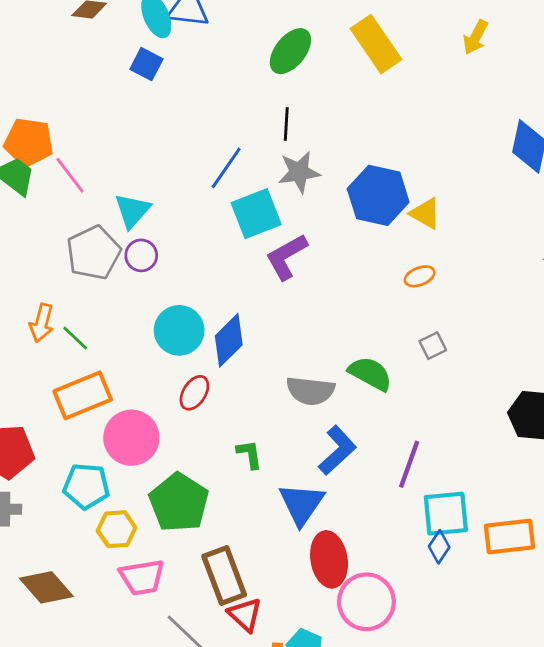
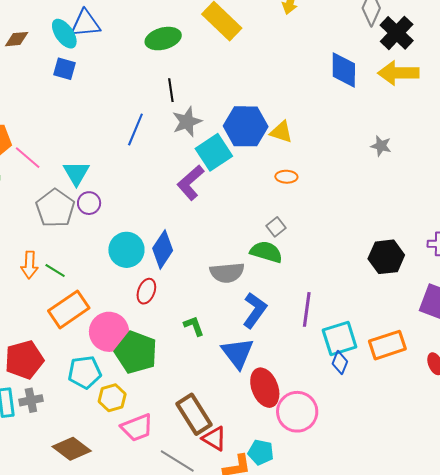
green ellipse: (290, 51) -> (163, 39), turned 48
cyan square: (256, 214) -> (214, 152), moved
orange ellipse: (420, 276) -> (286, 177), turned 35
gray square: (433, 346) -> (276, 227), moved
green pentagon: (179, 503) -> (136, 352), moved

